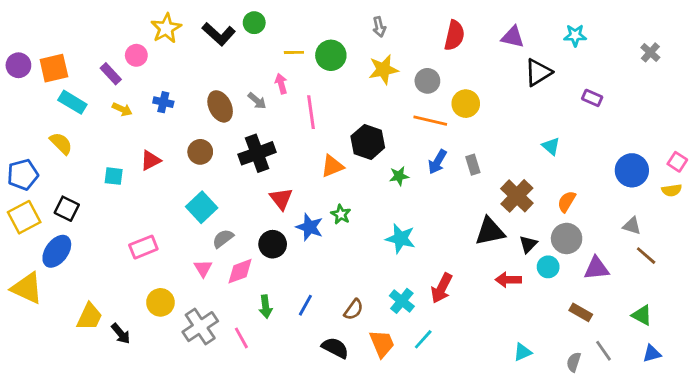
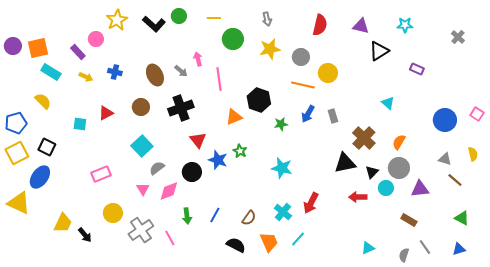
yellow line: (294, 52) -> (214, 18), moved
yellow semicircle: (672, 190) -> (473, 154), moved, turned -96
green triangle: (642, 315) -> (462, 218), moved

